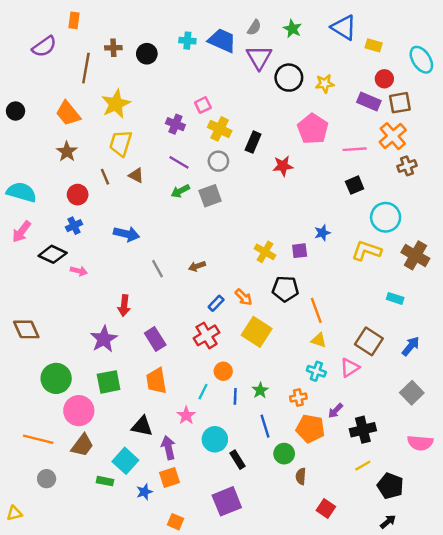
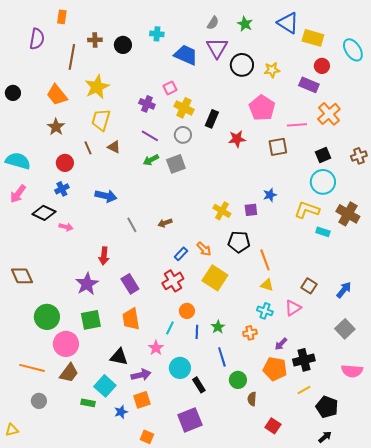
blue trapezoid: (222, 41) -> (186, 55), moved
yellow rectangle: (374, 45) -> (313, 38), size x1.5
purple semicircle: (44, 47) -> (37, 39), turned -45
brown square: (400, 103) -> (278, 147), moved
brown cross: (407, 166) -> (359, 156), moved
black square: (355, 185) -> (323, 155), moved
cyan rectangle: (395, 298) -> (323, 232), moved
brown square: (369, 341) -> (309, 286), size x0.7
orange pentagon: (310, 429) -> (275, 369), moved
purple arrow: (168, 448) -> (141, 375), turned 90

